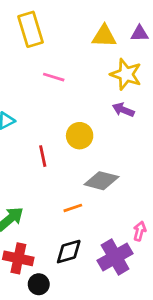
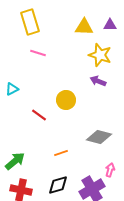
pink line: (54, 77) -> (38, 53), moved
red line: (43, 156) -> (39, 115), turned -42
gray diamond: (101, 181) -> (99, 137), moved

